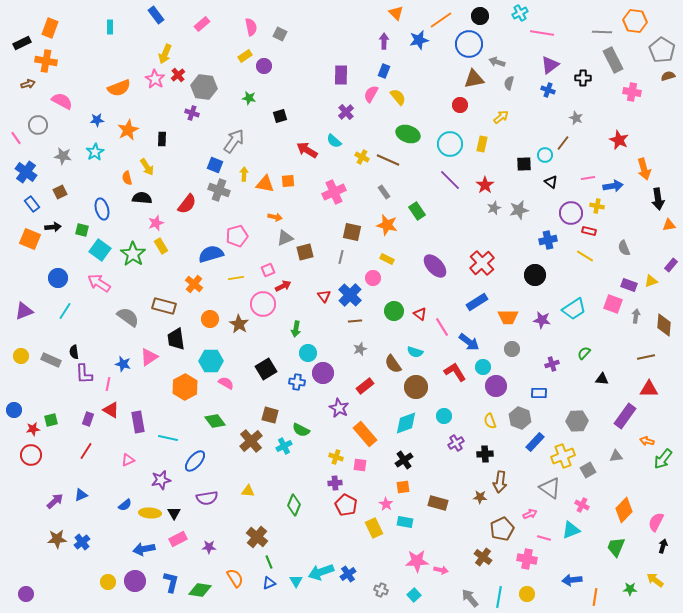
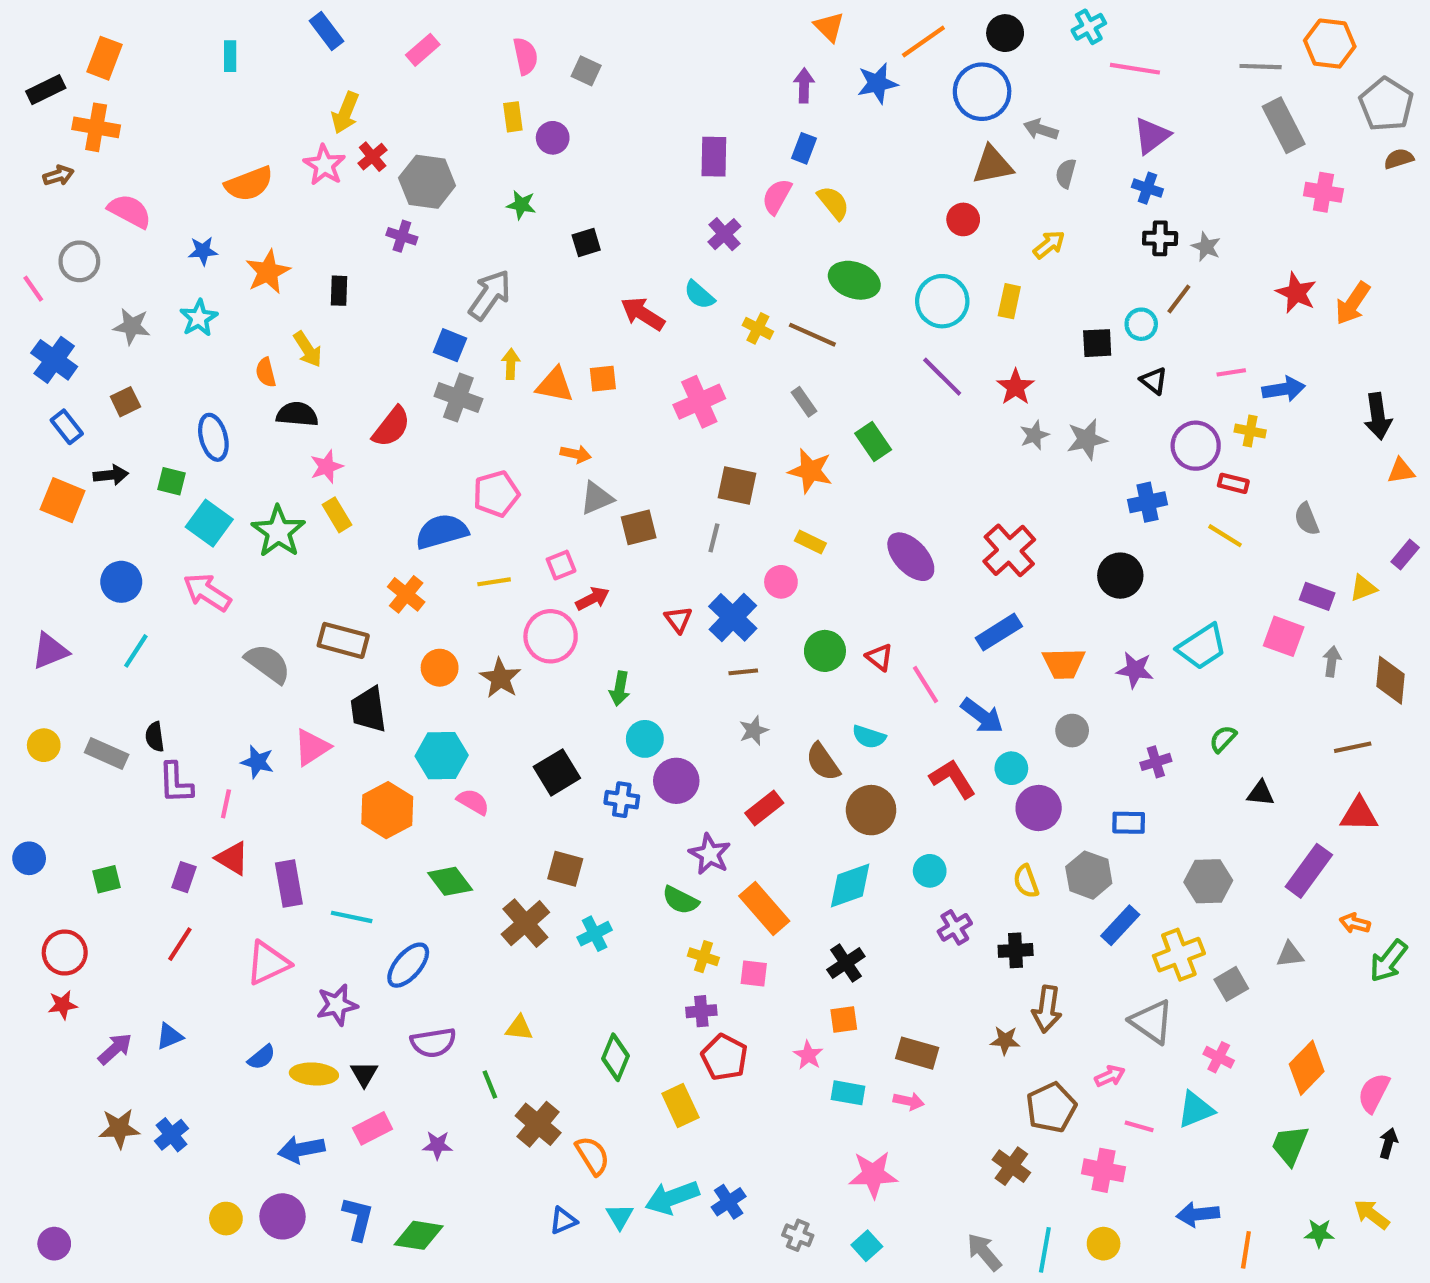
yellow rectangle: (245, 56) -> (513, 117), turned -64
black cross: (583, 78) -> (1160, 238), moved
orange arrow: (644, 169) -> (1353, 303), moved, turned 50
red star: (33, 429) -> (63, 1005), moved
green semicircle: (301, 430) -> (680, 900), moved
pink triangle: (128, 460) -> (268, 963), size x1.6
yellow rectangle: (374, 528) -> (680, 1105), moved
green line: (269, 562) -> (490, 1084), moved
pink arrow: (441, 570) -> (909, 1101), moved
orange semicircle: (235, 578) -> (592, 1156), moved

